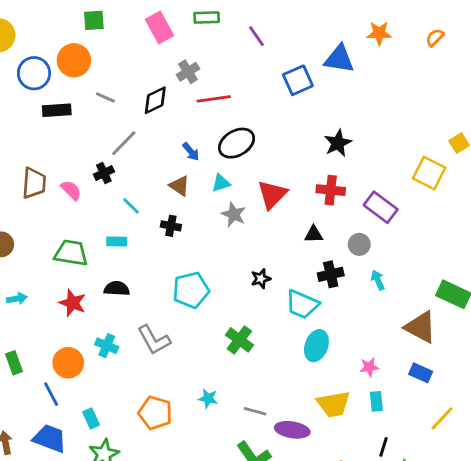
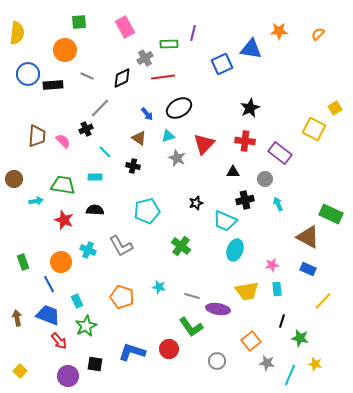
green rectangle: (207, 18) -> (169, 44), moved
purple line: (257, 36) -> (193, 33), turned 49
blue circle: (34, 73) -> (28, 74), moved
cyan arrow: (17, 299) -> (36, 201), moved

